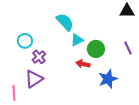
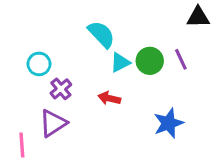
purple line: (128, 48) -> (181, 59), moved
green circle: (96, 49) -> (150, 61), moved
red arrow: (83, 64) -> (109, 98), moved

